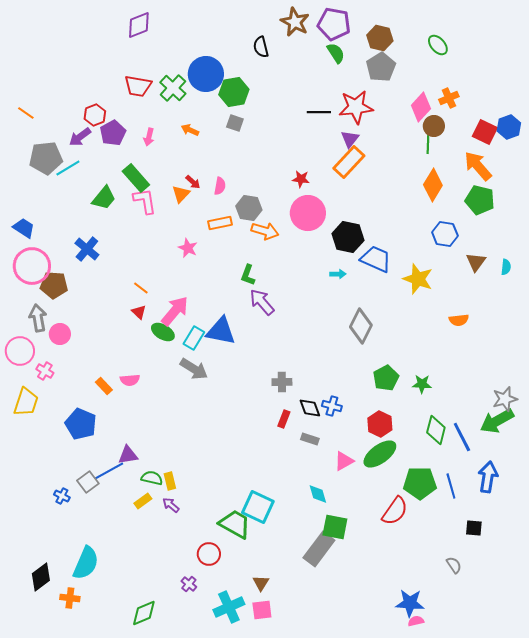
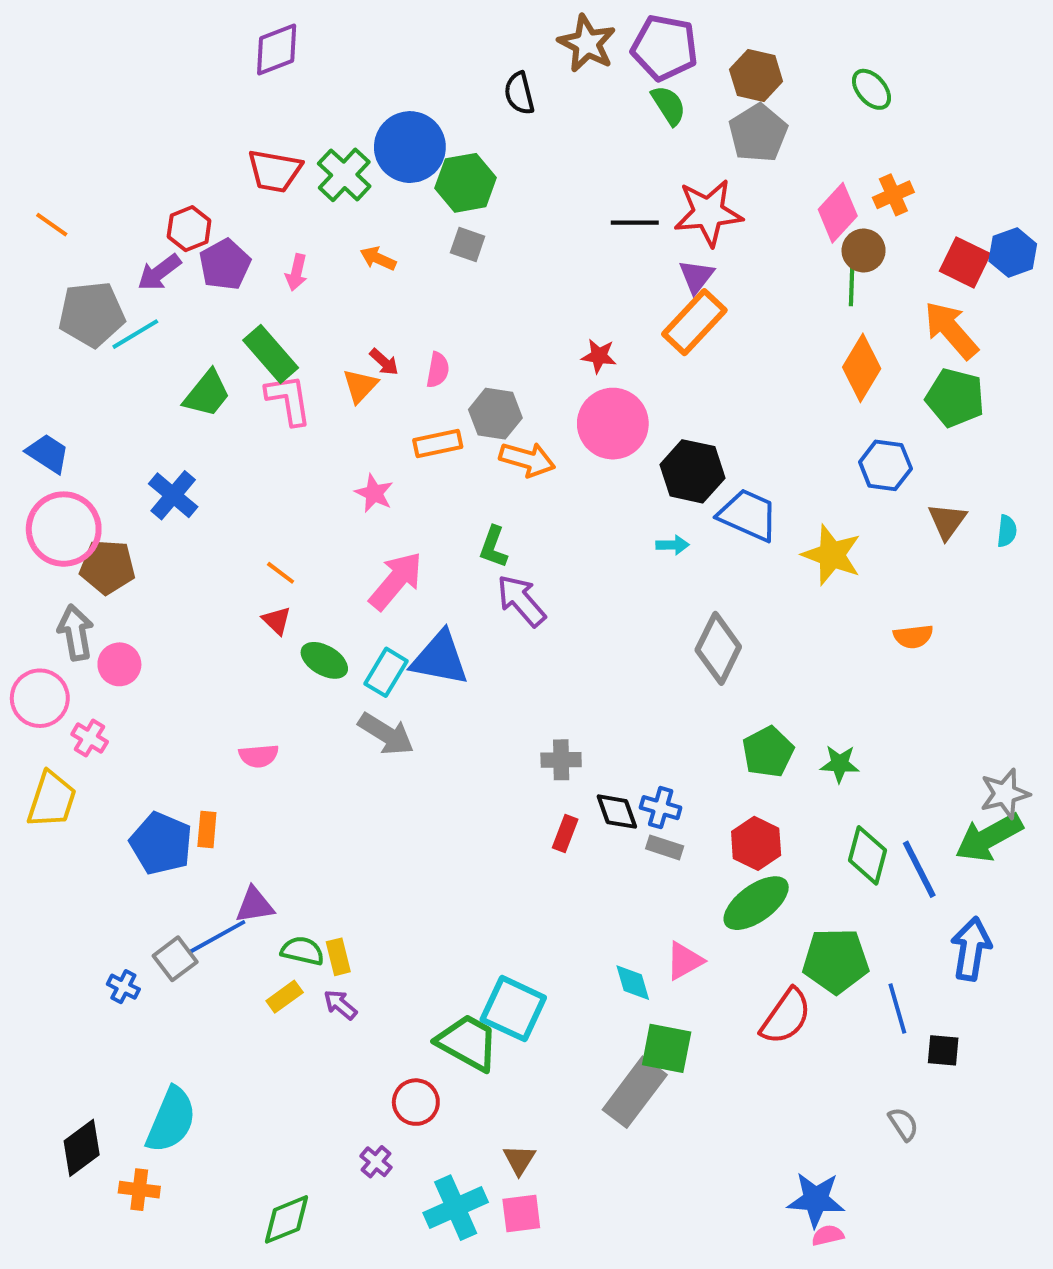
pink arrow: (175, 311) -> (396, 581), moved
orange rectangle: (104, 386) -> (207, 829), moved, turned 48
gray rectangle: (310, 439) -> (665, 847), moved
pink triangle: (344, 461) -> (684, 961), moved
blue line: (451, 486) -> (897, 1009), moved

